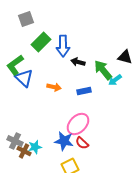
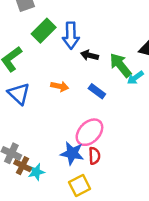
blue triangle: (24, 78) -> (19, 94), moved
blue rectangle: (84, 91) -> (97, 91), turned 48
red semicircle: (82, 143) -> (94, 156), turned -136
cyan star: (35, 147) -> (36, 172), moved

